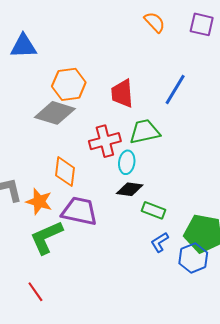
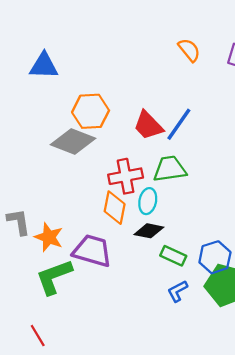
blue line: (175, 89) -> (179, 124), moved
red trapezoid: (122, 93) -> (148, 125), turned -44
orange diamond: (65, 172) -> (115, 208), moved
blue hexagon: (193, 258) -> (215, 257), moved

